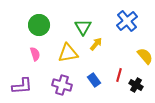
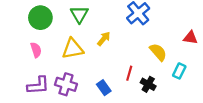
green triangle: (83, 27) -> (79, 14), moved
blue rectangle: (94, 80) -> (104, 88), moved
purple L-shape: (22, 86) -> (38, 85), moved

